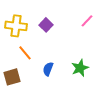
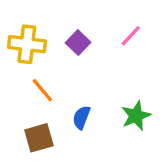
pink line: (87, 21) -> (131, 36), moved
brown square: (12, 77) -> (39, 138), moved

